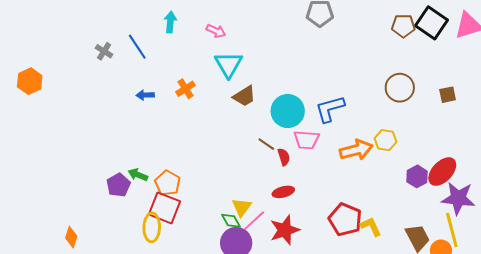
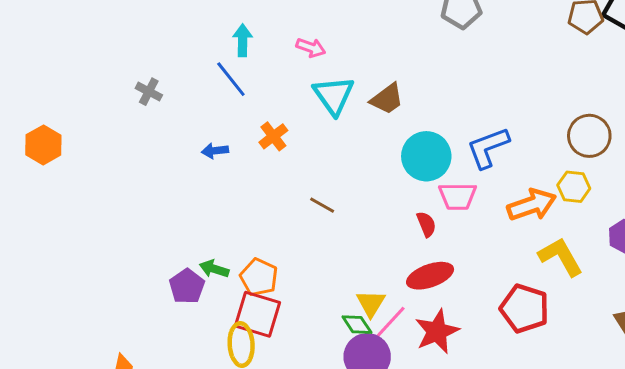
blue line: (137, 47) -> (231, 79), moved
brown circle: (400, 88) -> (589, 136), moved
brown trapezoid: (244, 96) -> (387, 99), moved
brown line: (266, 144) -> (322, 205), moved
red ellipse: (283, 192) -> (430, 276), size x1.4
yellow L-shape: (371, 227) -> (561, 257), moved, size x1.4

